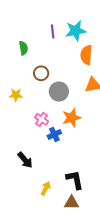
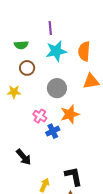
cyan star: (76, 31) -> (56, 51), moved
green semicircle: (23, 48) -> (21, 45), turned 96
brown circle: (41, 73) -> (27, 68), moved

